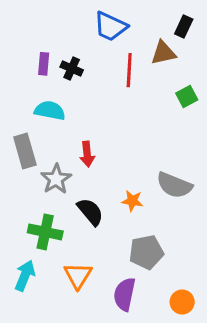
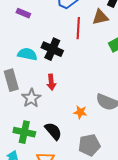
purple rectangle: (44, 64) -> (23, 13), moved, turned -72
black cross: (72, 68) -> (52, 49), moved, size x1.5
black semicircle: (90, 212) -> (53, 131), moved

